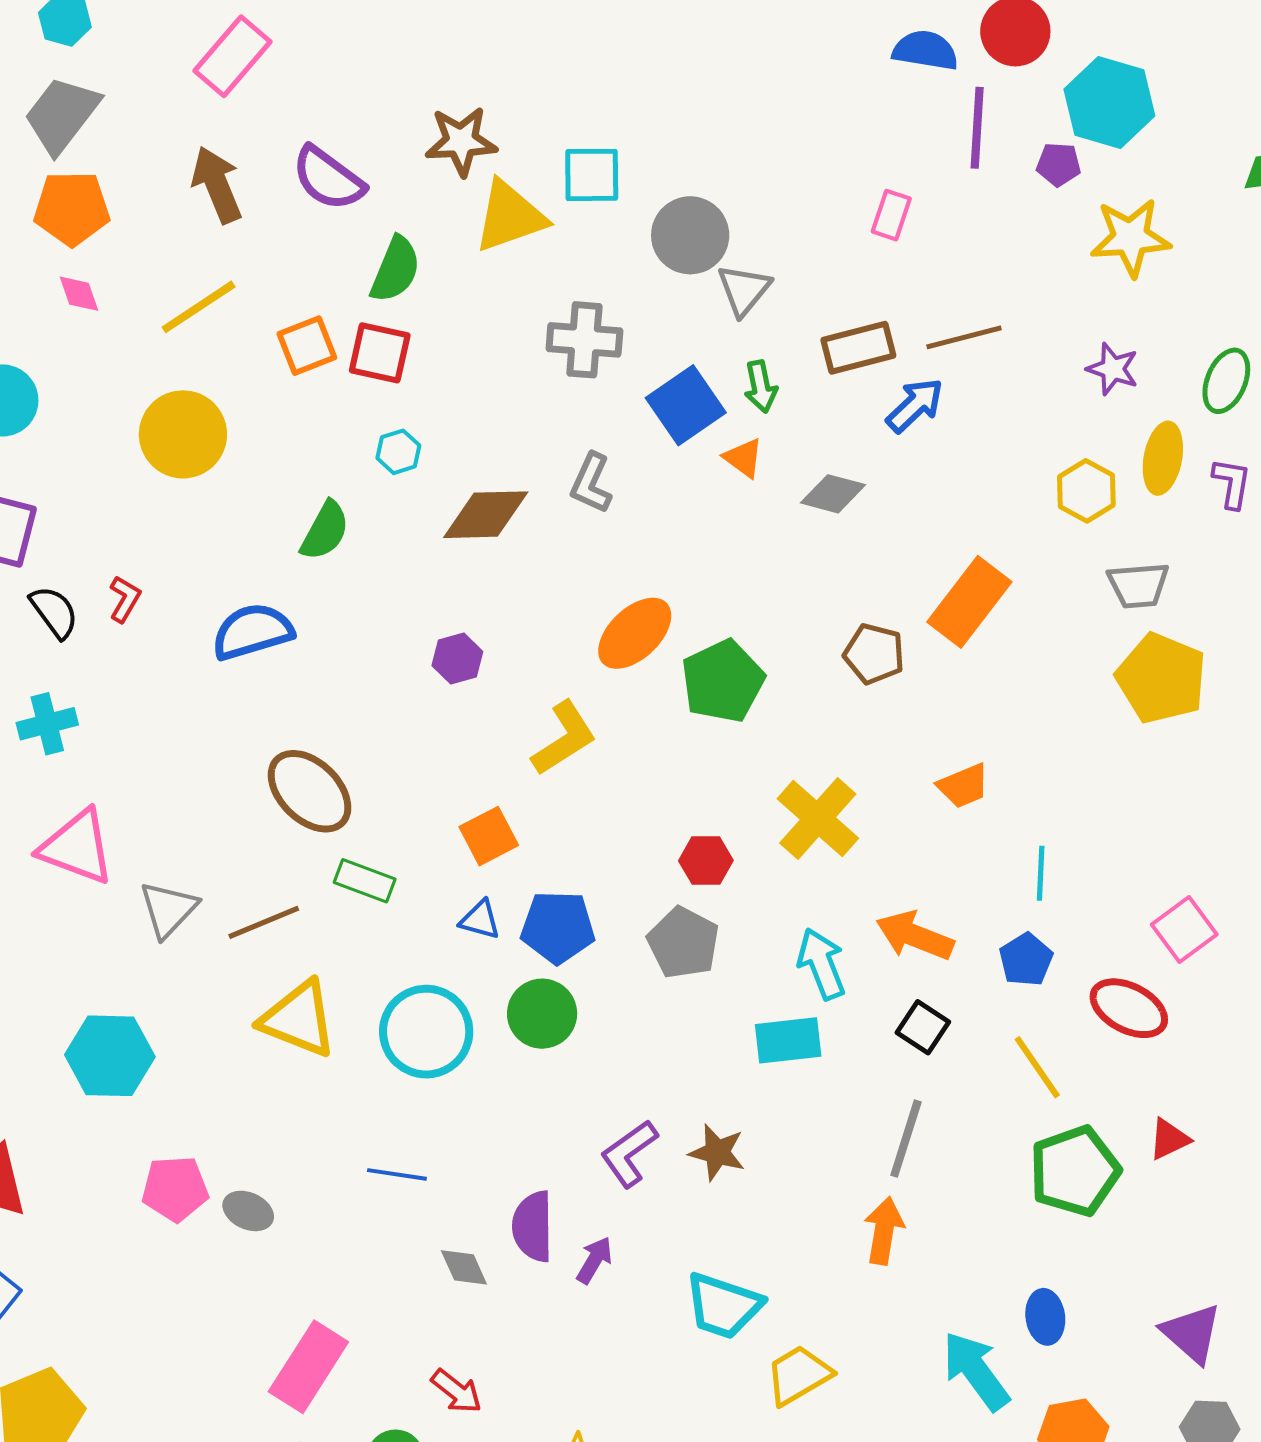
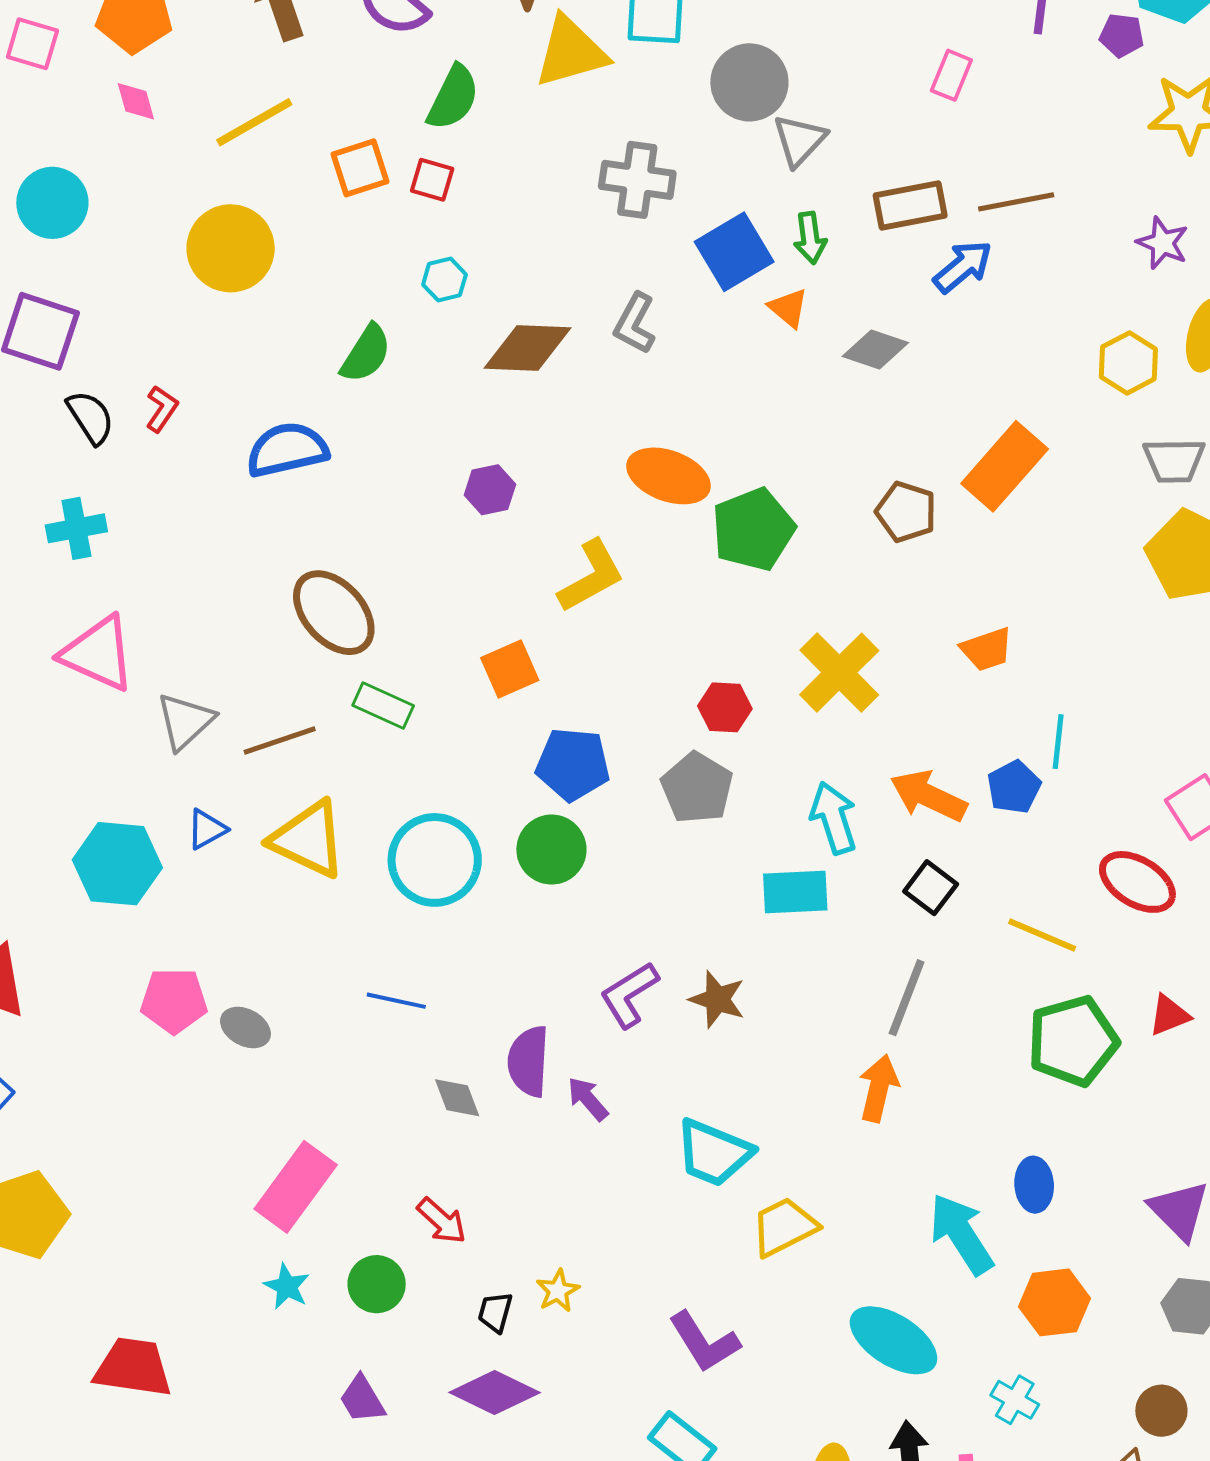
red square: (380, 353) -> (432, 180), size x0.7
orange ellipse: (635, 633) -> (669, 476), turned 60
blue triangle: (480, 920) -> (207, 829), moved, turned -48
blue pentagon: (1026, 960) -> (1014, 787), moved
yellow line: (1037, 1067) -> (1042, 935), turned -36
purple arrow: (594, 1260) -> (588, 1099), turned -75

